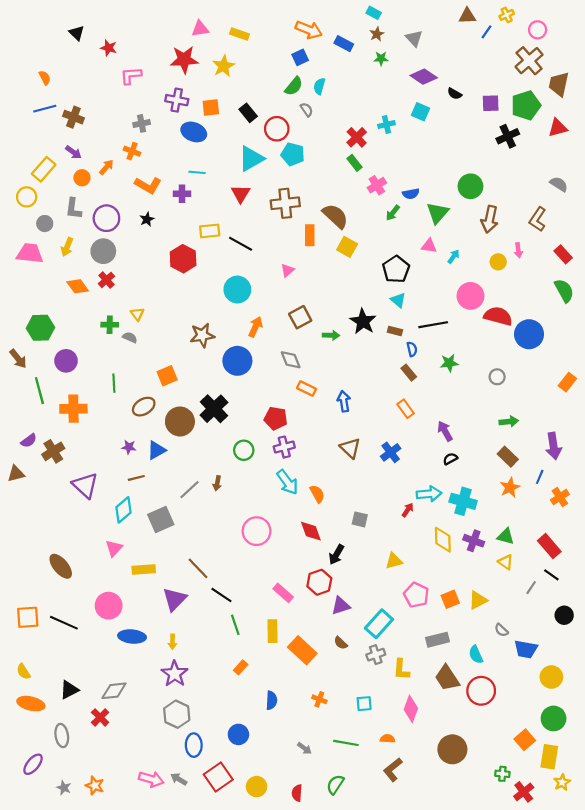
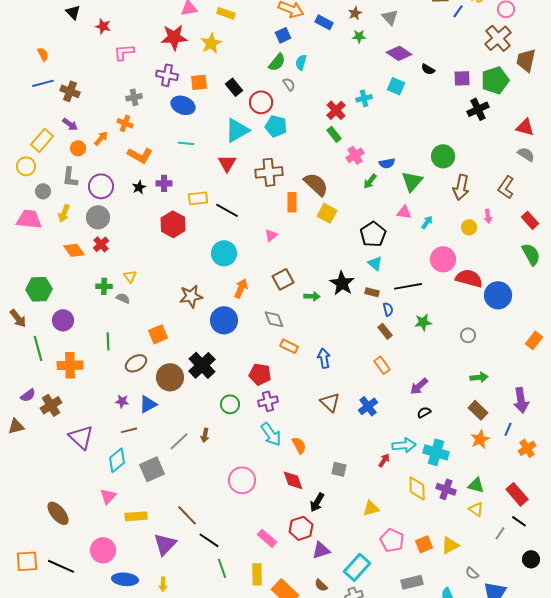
red triangle: (558, 128) -> (525, 127), moved, turned 30
purple cross: (182, 194) -> (164, 183), moved
purple arrow: (445, 431) -> (419, 386), turned -102

